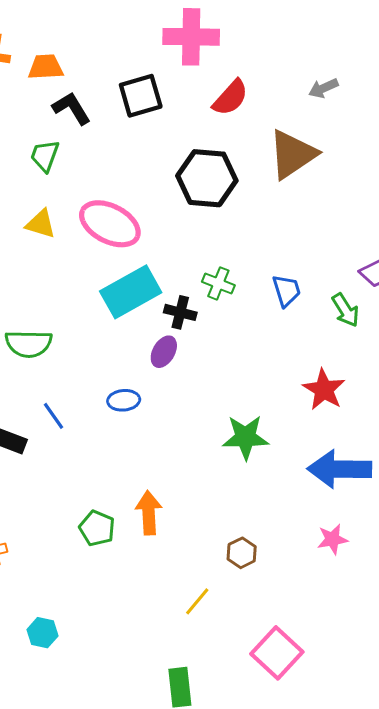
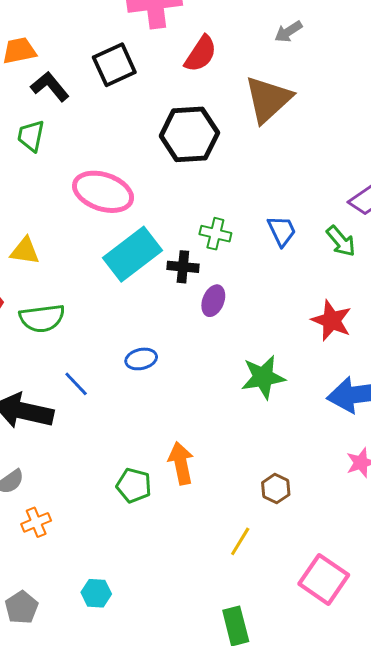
yellow triangle: (41, 224) -> (25, 251), moved
purple ellipse: (164, 352) -> (213, 301), moved

